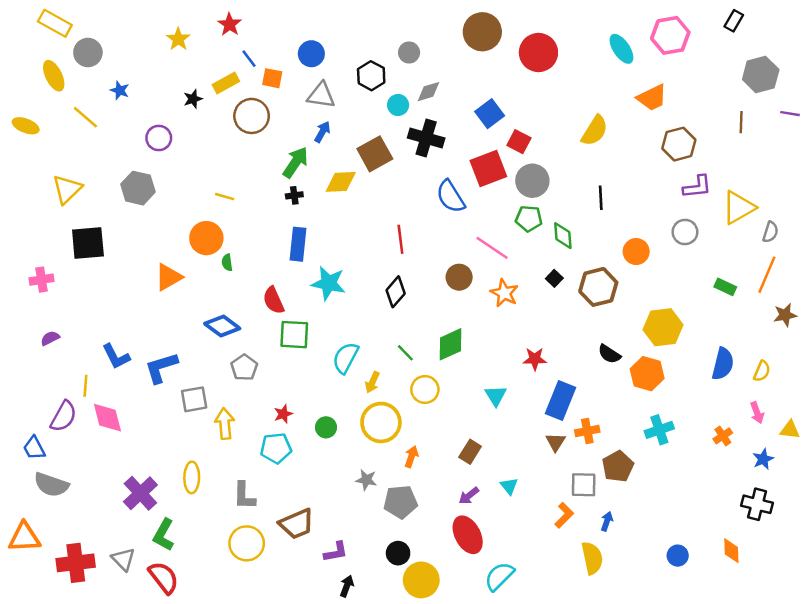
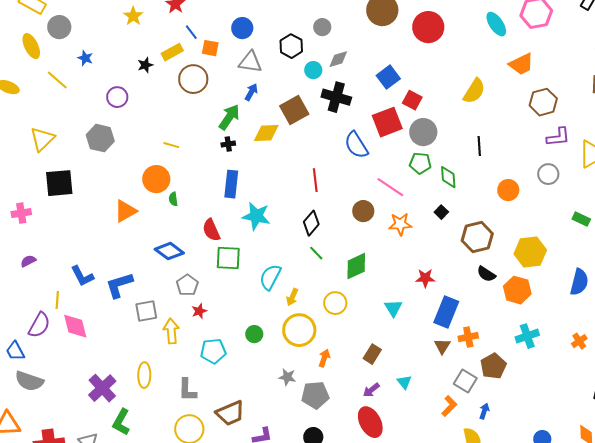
brown hexagon: (598, 287) -> (477, 237), moved
orange star: (504, 293) -> (400, 224), turned -30
green line: (405, 353) -> (316, 253), moved
red star: (283, 414) -> (199, 311), moved
gray square: (584, 485) -> (465, 381), turned 30

